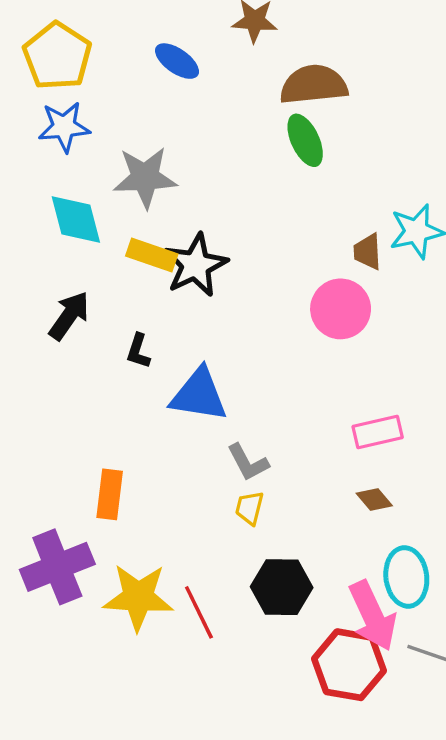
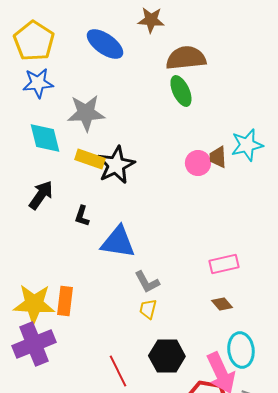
blue ellipse: (177, 61) -> (105, 44), size x1.4
pink circle: (341, 309) -> (198, 163), moved, size x0.7
yellow star: (138, 597) -> (34, 304), moved

